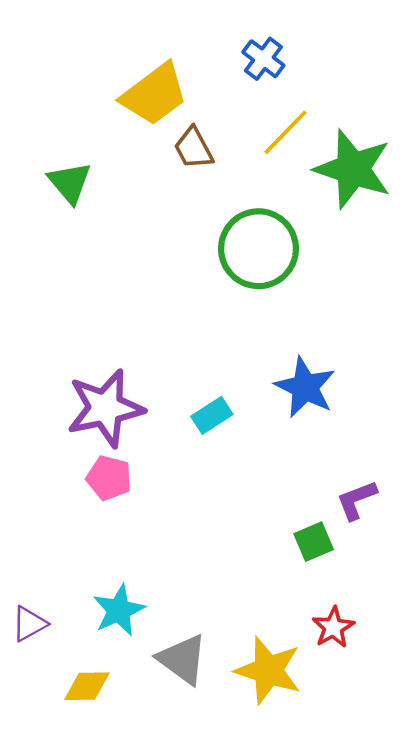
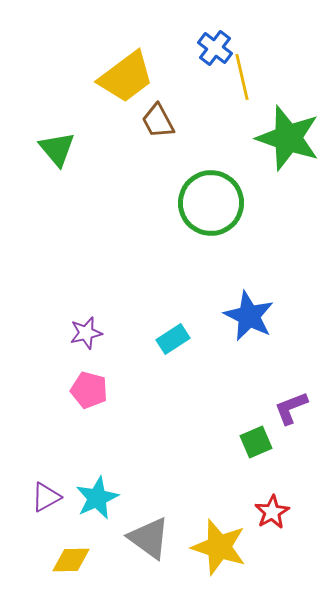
yellow line: (285, 132) -> (242, 77), moved, turned -57
purple star: (105, 408) -> (86, 333), size x0.5
purple triangle: (29, 624) -> (46, 497), moved

